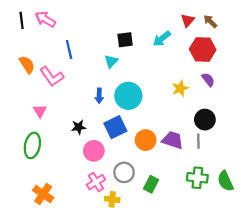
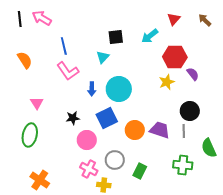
brown arrow: (210, 21) -> (205, 20), moved
red hexagon: (203, 49) -> (175, 57), moved
pink L-shape: (52, 76) -> (68, 71), moved
green semicircle: (225, 181) -> (209, 148), moved
pink cross: (96, 182) -> (89, 169), turned -30

